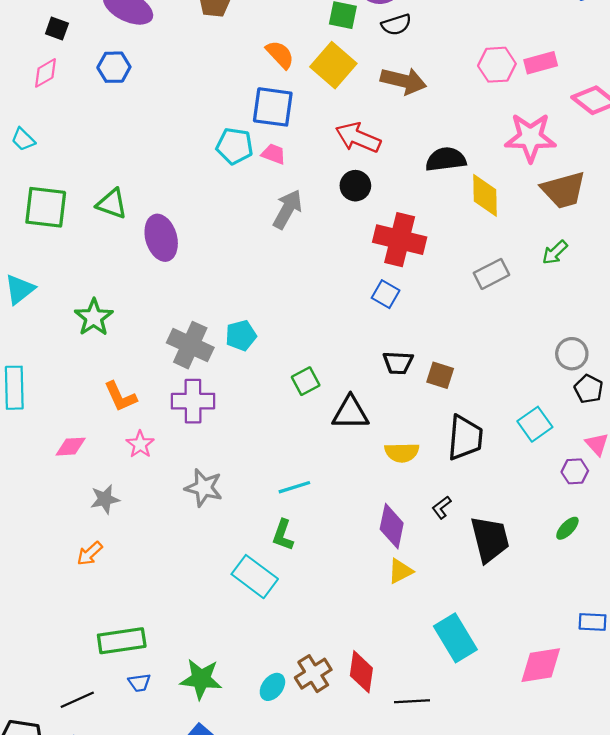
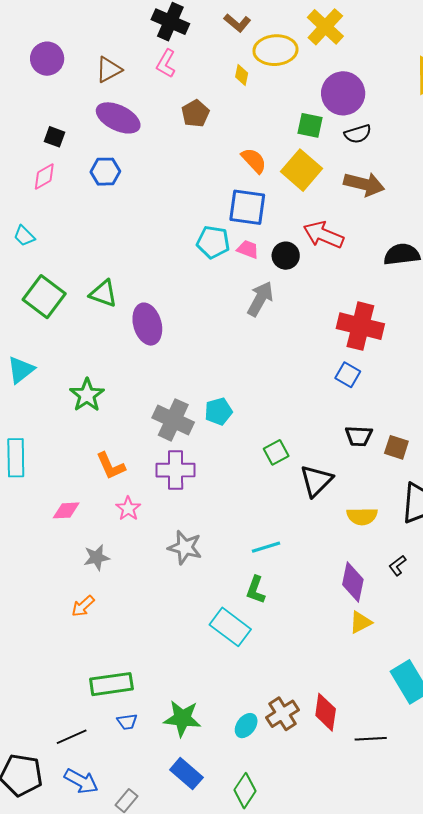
black circle: (355, 186) -> (286, 256), moved
green square: (46, 207) -> (44, 297), turned 30
black triangle: (350, 413) -> (316, 481), turned -45

